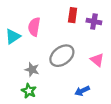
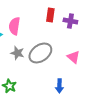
gray star: (32, 70) -> (17, 53), moved
blue arrow: (82, 91) -> (59, 86), turned -64

